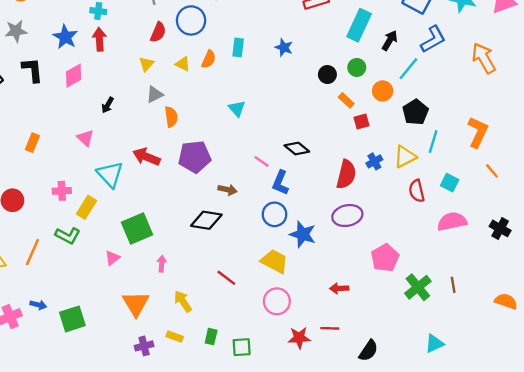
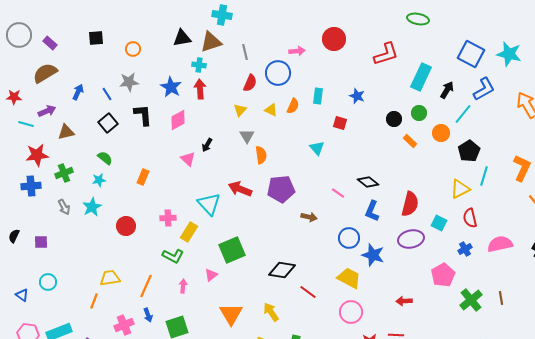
gray triangle: (155, 94) -> (247, 136), turned -35
red square: (361, 122) -> (340, 123), moved, turned 32
pink triangle: (85, 138) -> (188, 159), moved
blue cross: (374, 161) -> (465, 249), moved
blue L-shape: (280, 183) -> (372, 211), moved
cyan square: (450, 183) -> (439, 223), moved
black diamond: (206, 220) -> (282, 270), moved
orange line: (32, 252) -> (146, 286), moved
pink arrow: (162, 264) -> (183, 286), moved
blue arrow: (38, 305) -> (148, 315), turned 56

